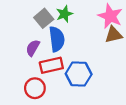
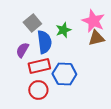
green star: (64, 14) -> (63, 30), moved
red circle: (35, 88) -> (38, 90), moved

